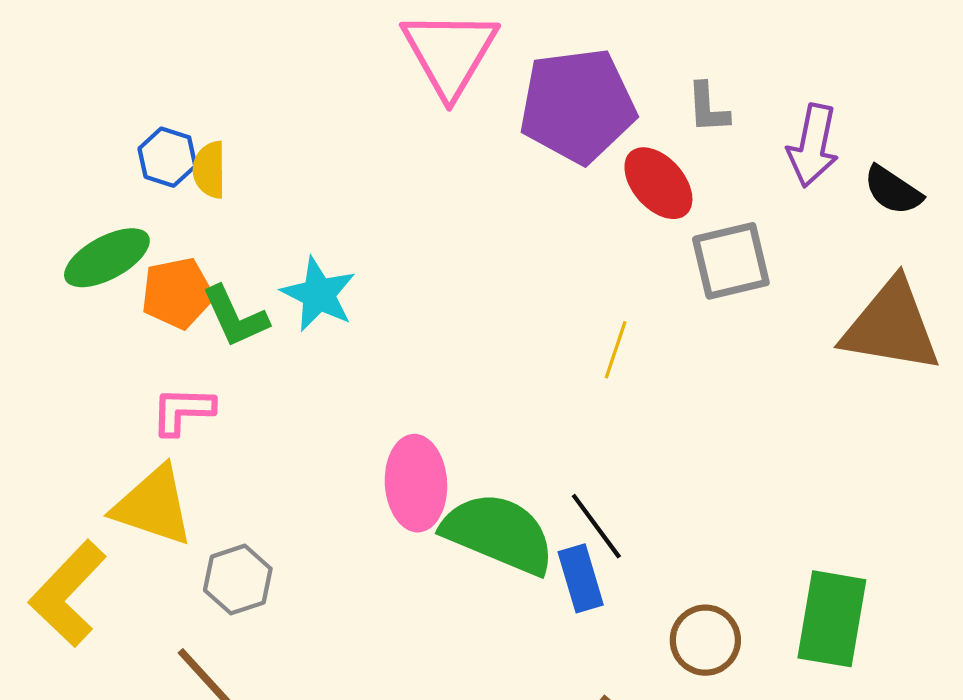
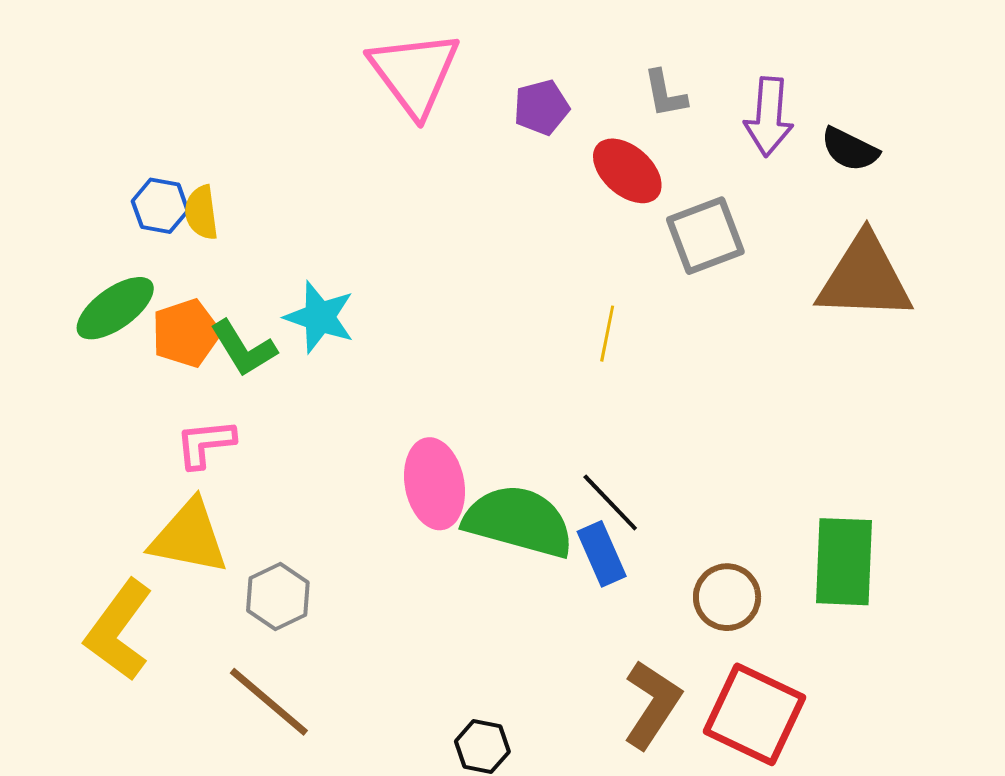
purple pentagon: (577, 106) -> (541, 107), size x0.5

